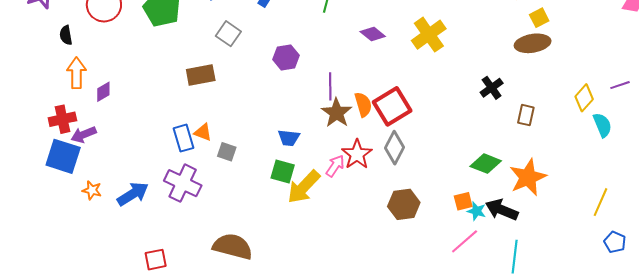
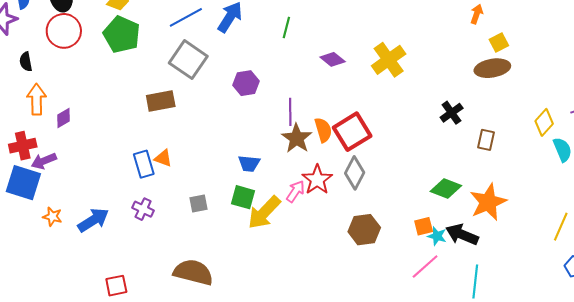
gray square: (228, 34) -> (188, 60), size x1.5
gray square: (227, 152) -> (199, 203), moved, turned -30
purple cross: (183, 183) -> (143, 209), size x0.6

